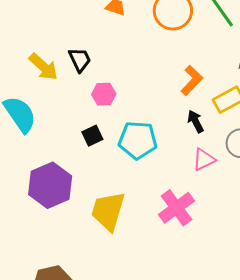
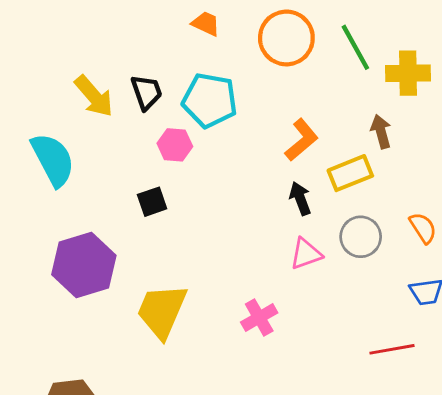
cyan pentagon: (138, 140) -> (210, 100), moved
pink cross: (176, 208) -> (259, 317), size x0.7

